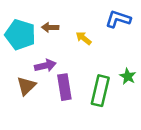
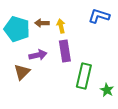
yellow arrow: (84, 38) -> (61, 26), moved, turned 40
green star: (128, 76) -> (107, 90), moved
purple rectangle: (64, 87) -> (65, 51), moved

